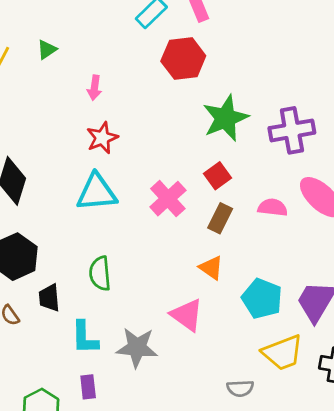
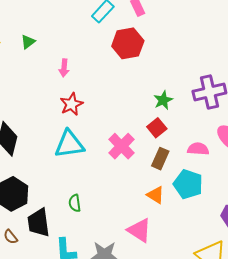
green star: (225, 118) -> (163, 100), moved, size x0.6
green semicircle: (100, 273) -> (75, 203), size x0.7
black trapezoid: (49, 298) -> (39, 223), size x1.4
cyan pentagon: (262, 299) -> (188, 184), moved

